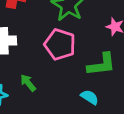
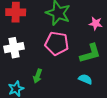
green arrow: (28, 83) -> (38, 76), turned -112

